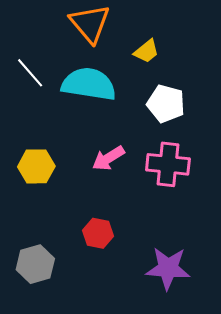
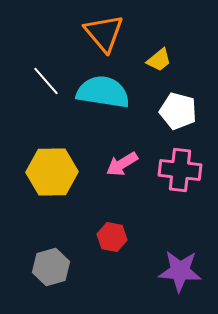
yellow hexagon: (36, 166) -> (52, 172), size x1.4

